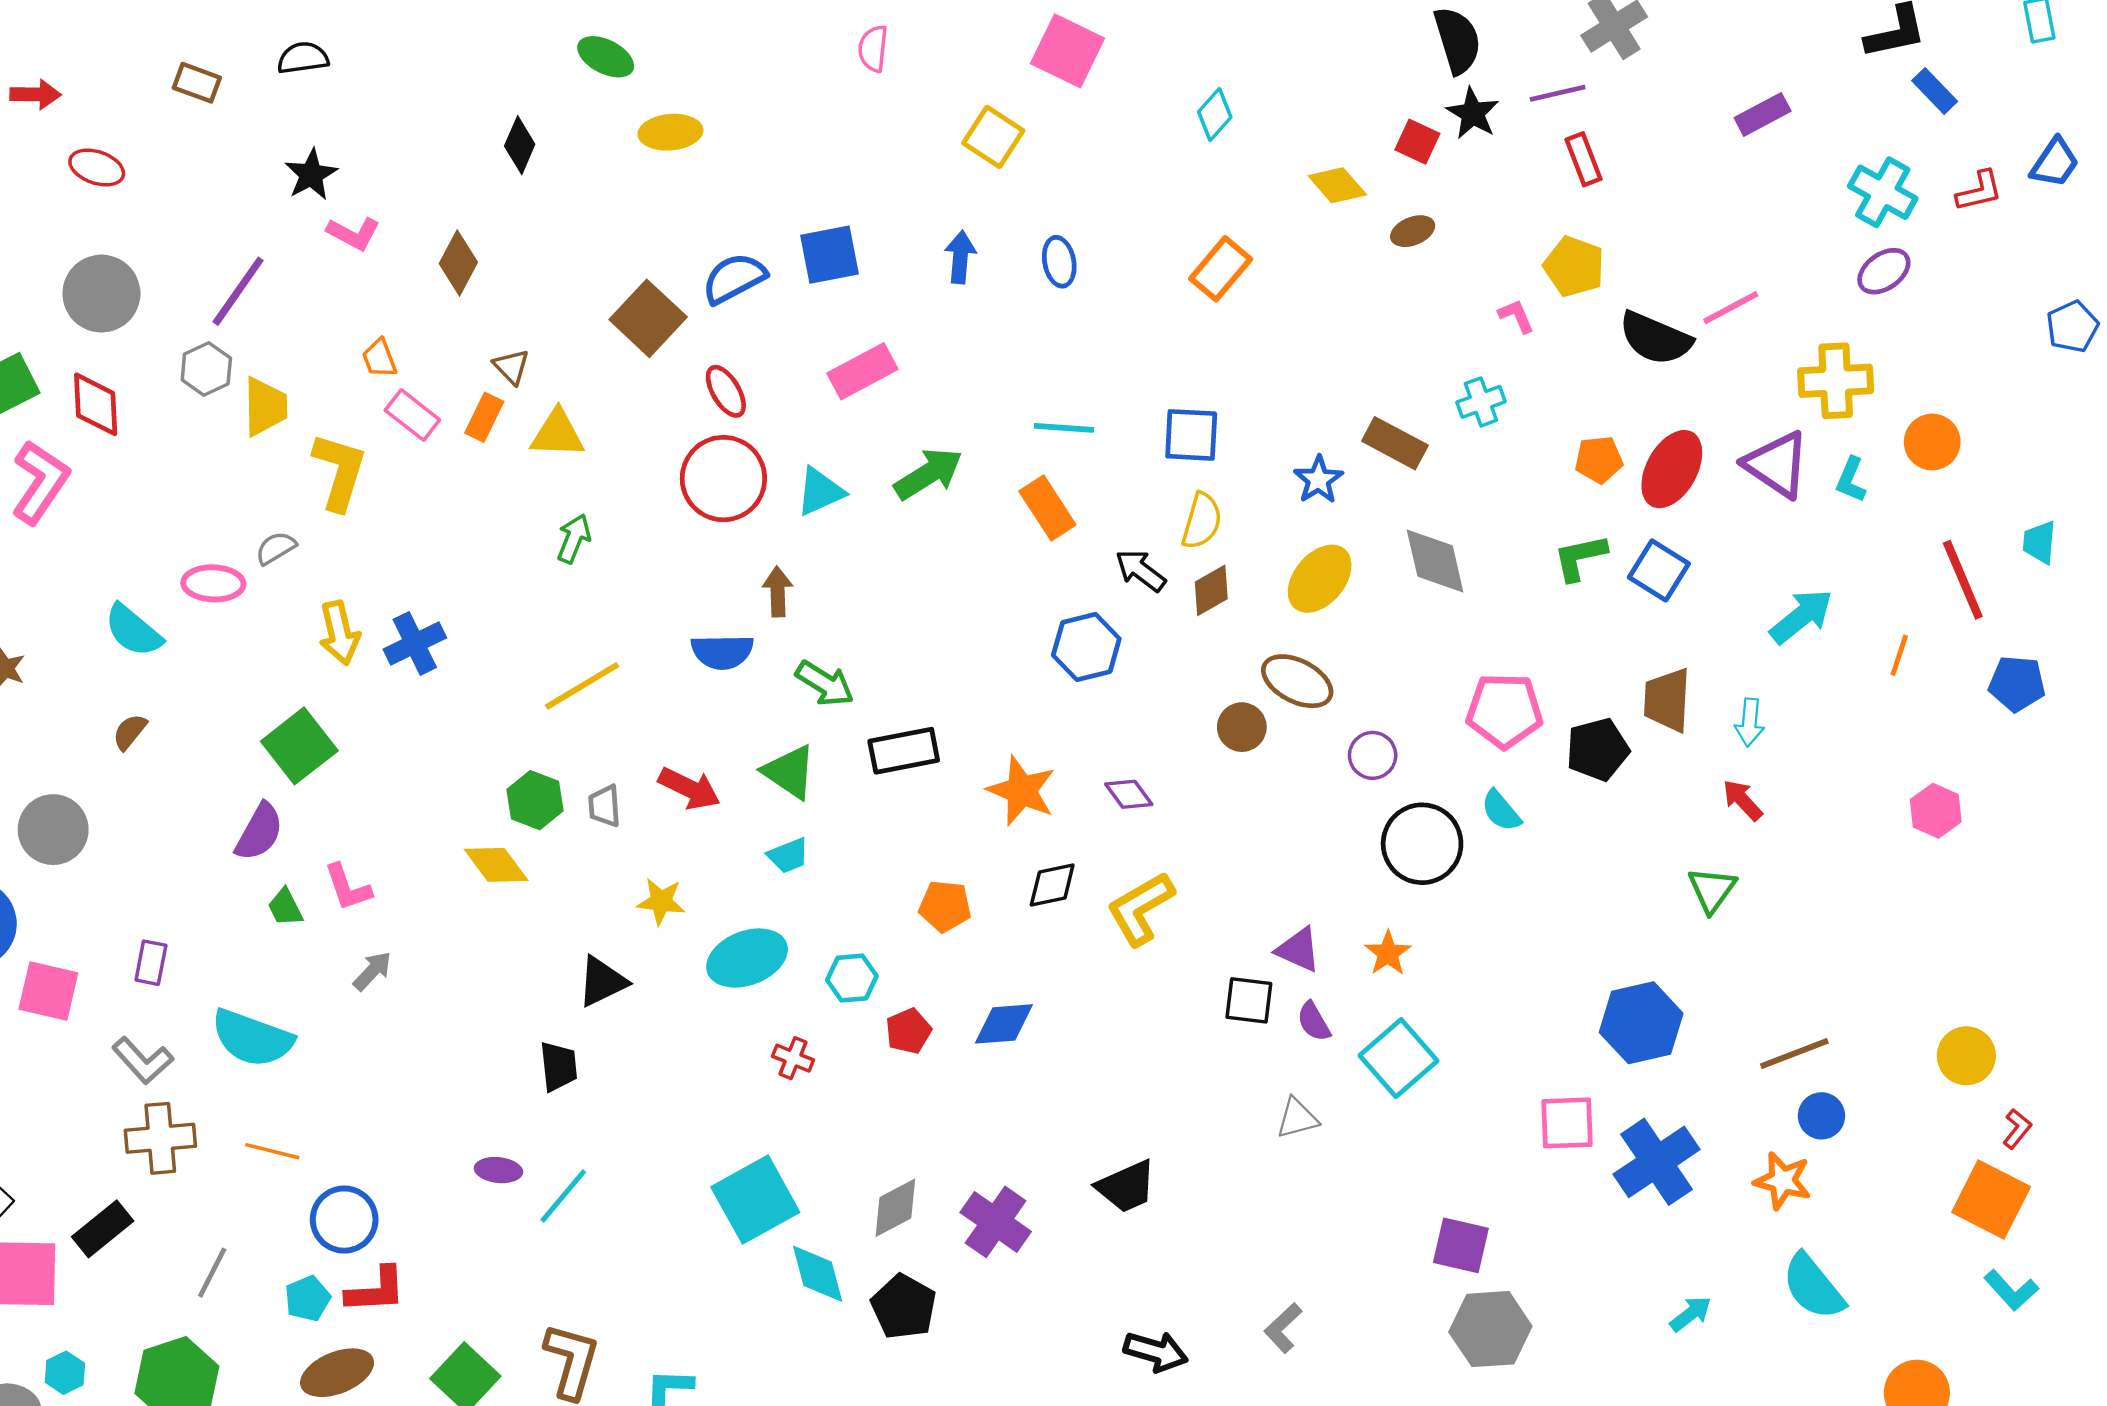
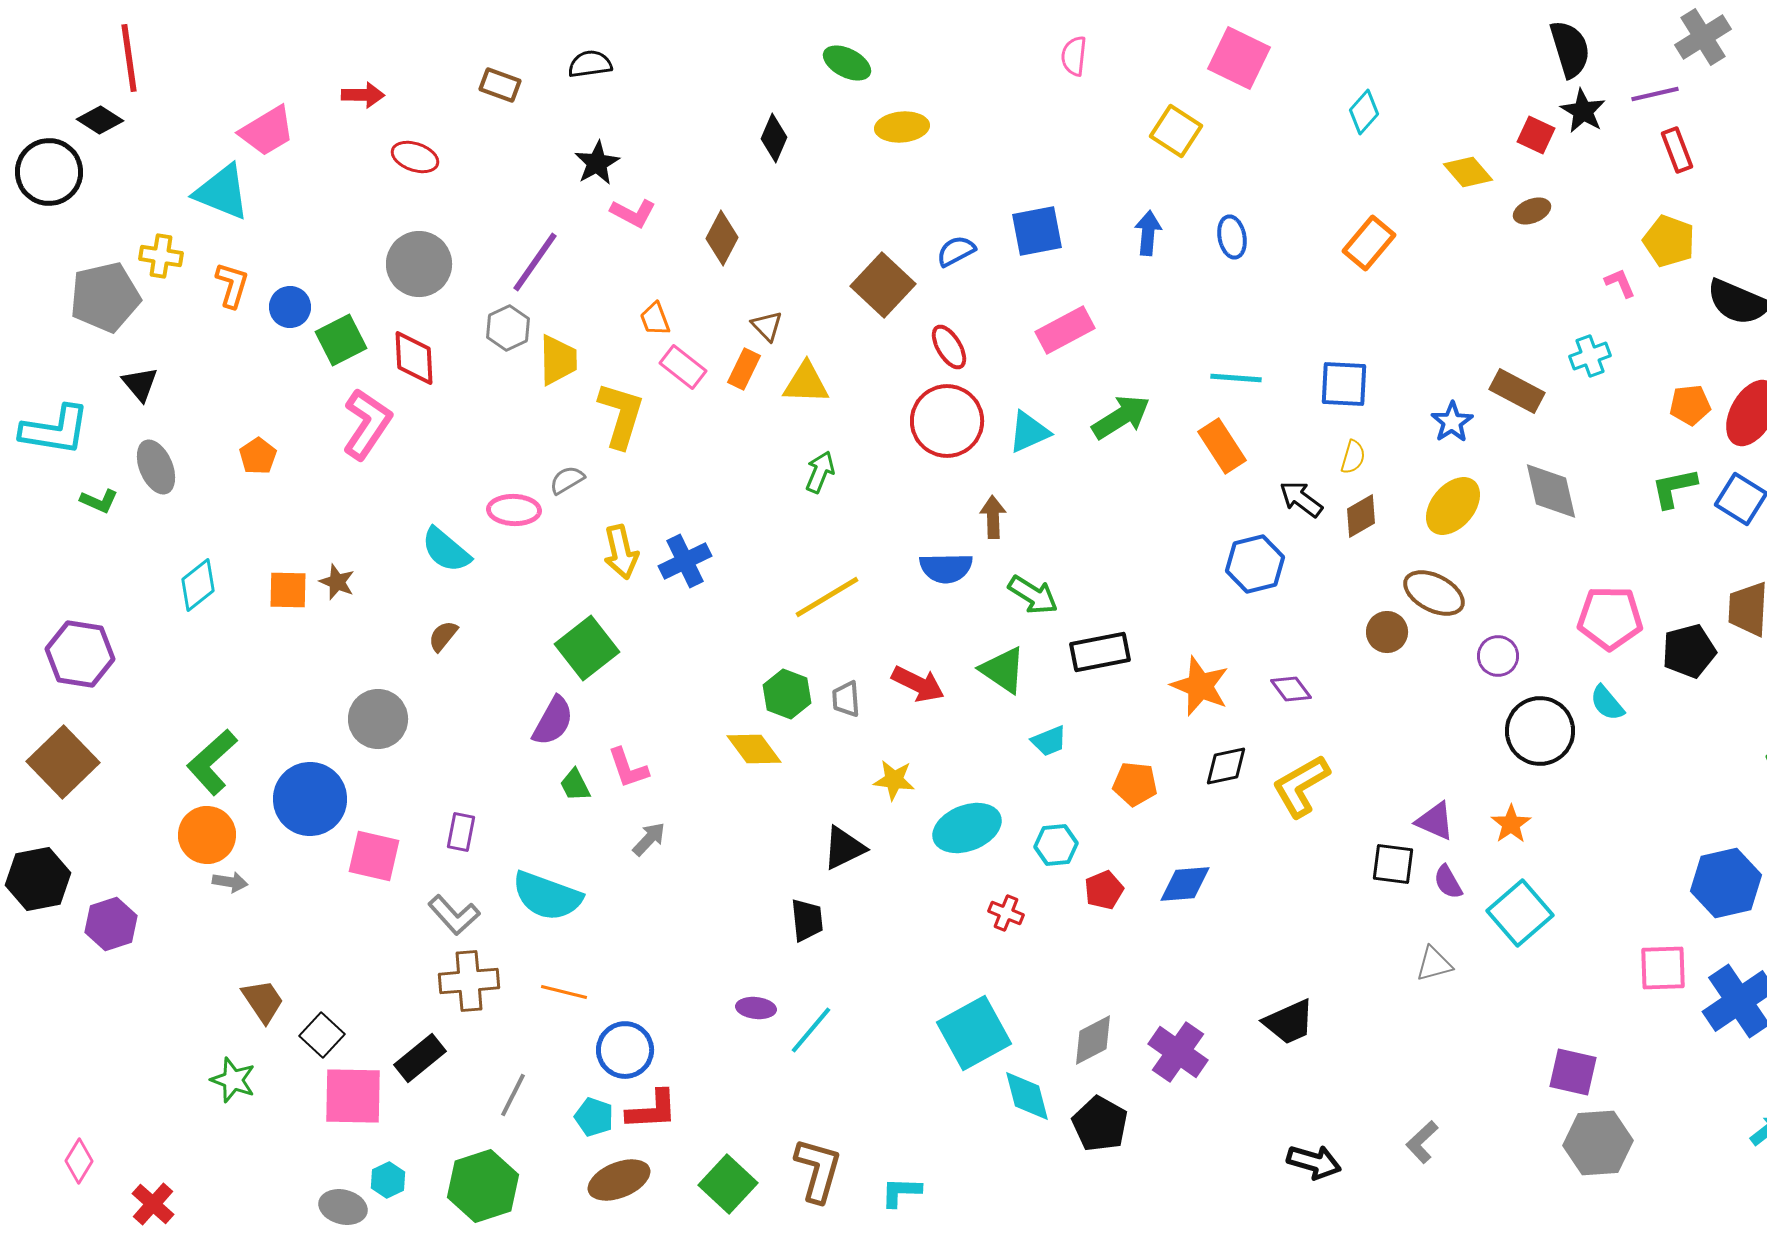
blue semicircle: (734, 278) -> (956, 251), size x0.7
yellow semicircle: (1202, 521) -> (1353, 457), size x0.7
cyan trapezoid: (788, 856) -> (1049, 741), moved
cyan pentagon: (308, 1298) -> (594, 1117), turned -30

